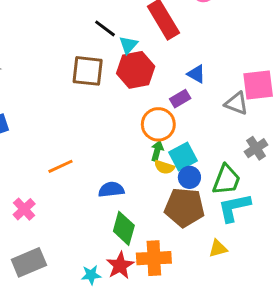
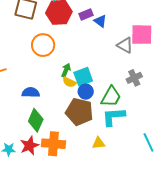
purple rectangle: (180, 99) -> (86, 15), moved
orange circle: (158, 124) -> (43, 45), moved

